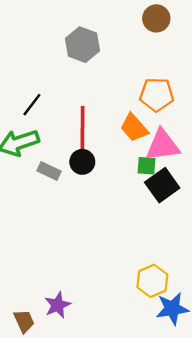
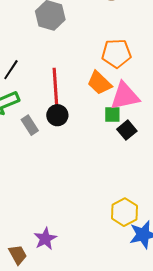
gray rectangle: (49, 171) -> (30, 125), turned 36
black square: (162, 185) -> (127, 130), size x0.7

